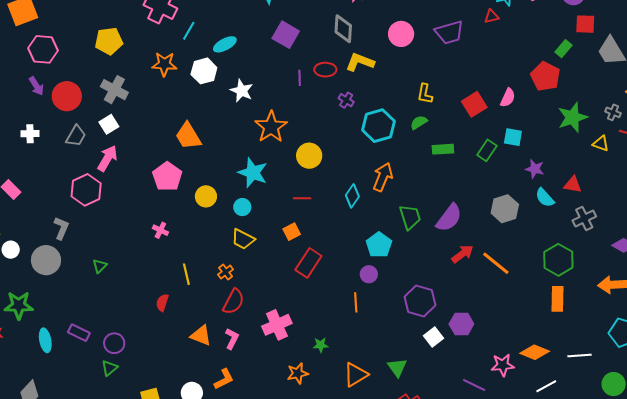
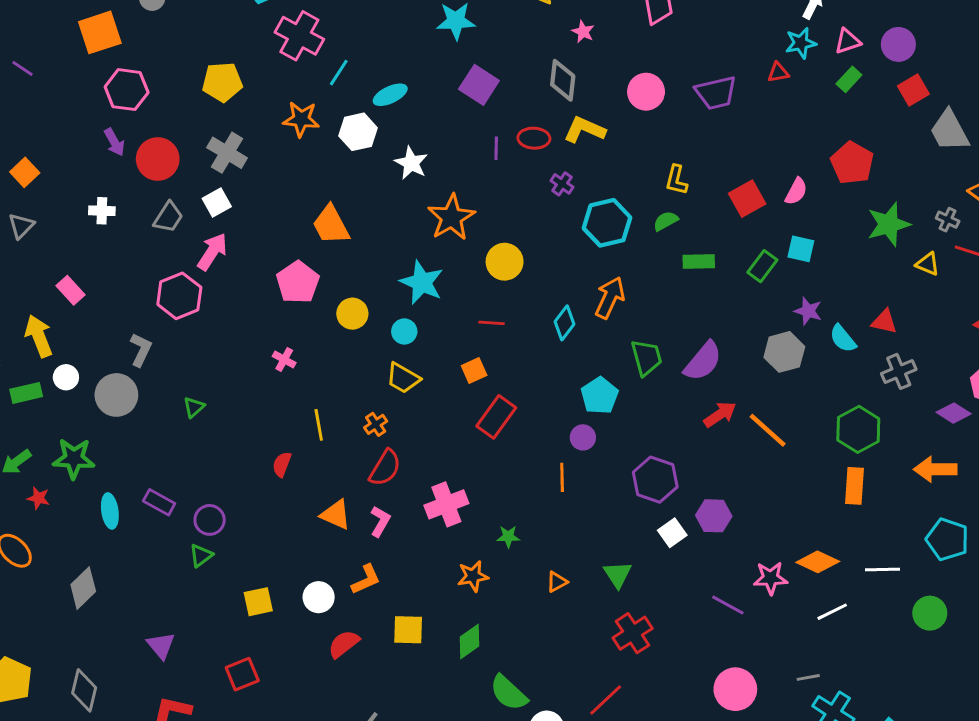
red square: (585, 24) -> (913, 90), turned -35
green rectangle: (563, 49) -> (849, 79), moved
purple star: (535, 169) -> (808, 311), moved
orange triangle: (356, 375) -> (557, 582), size x0.6

